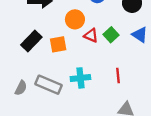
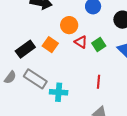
black rectangle: (31, 41) -> (25, 49), moved
orange square: (58, 44) -> (50, 45), turned 35
cyan cross: (80, 78) -> (59, 92), moved

